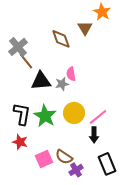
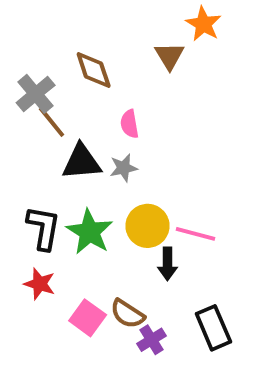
brown diamond: (61, 39) -> (94, 70), moved
pink semicircle: (71, 74) -> (130, 124), moved
pink line: (98, 117) -> (195, 234), turned 54
black arrow: (94, 135) -> (167, 264), moved
pink square: (44, 159) -> (88, 318), turned -30

